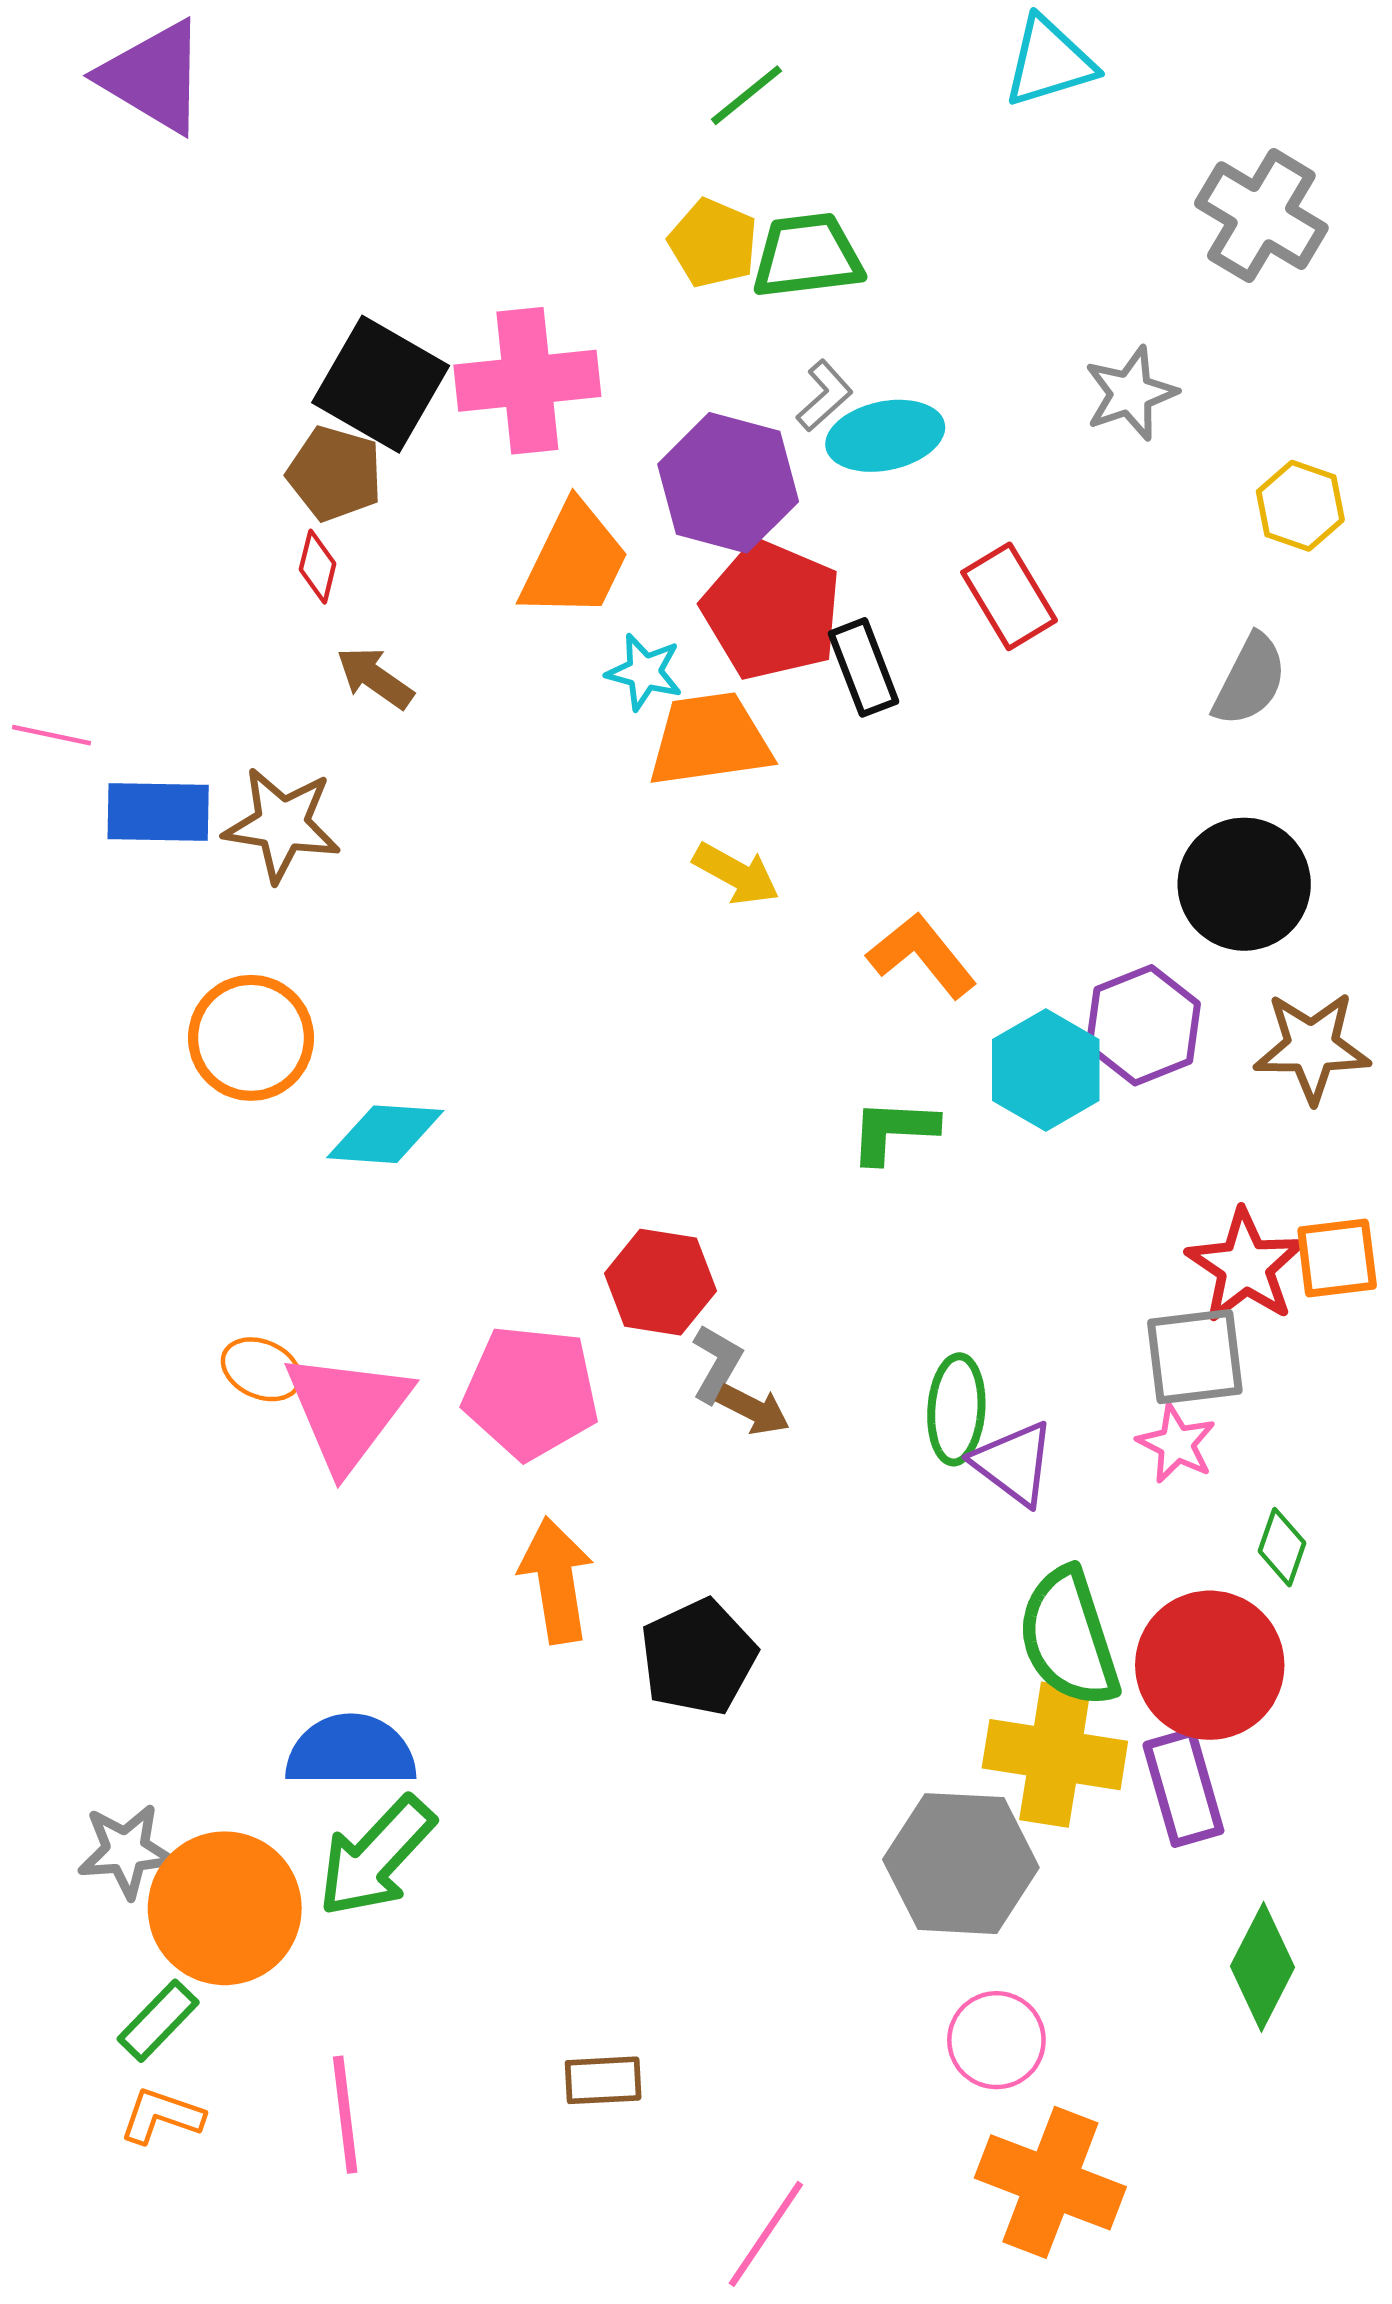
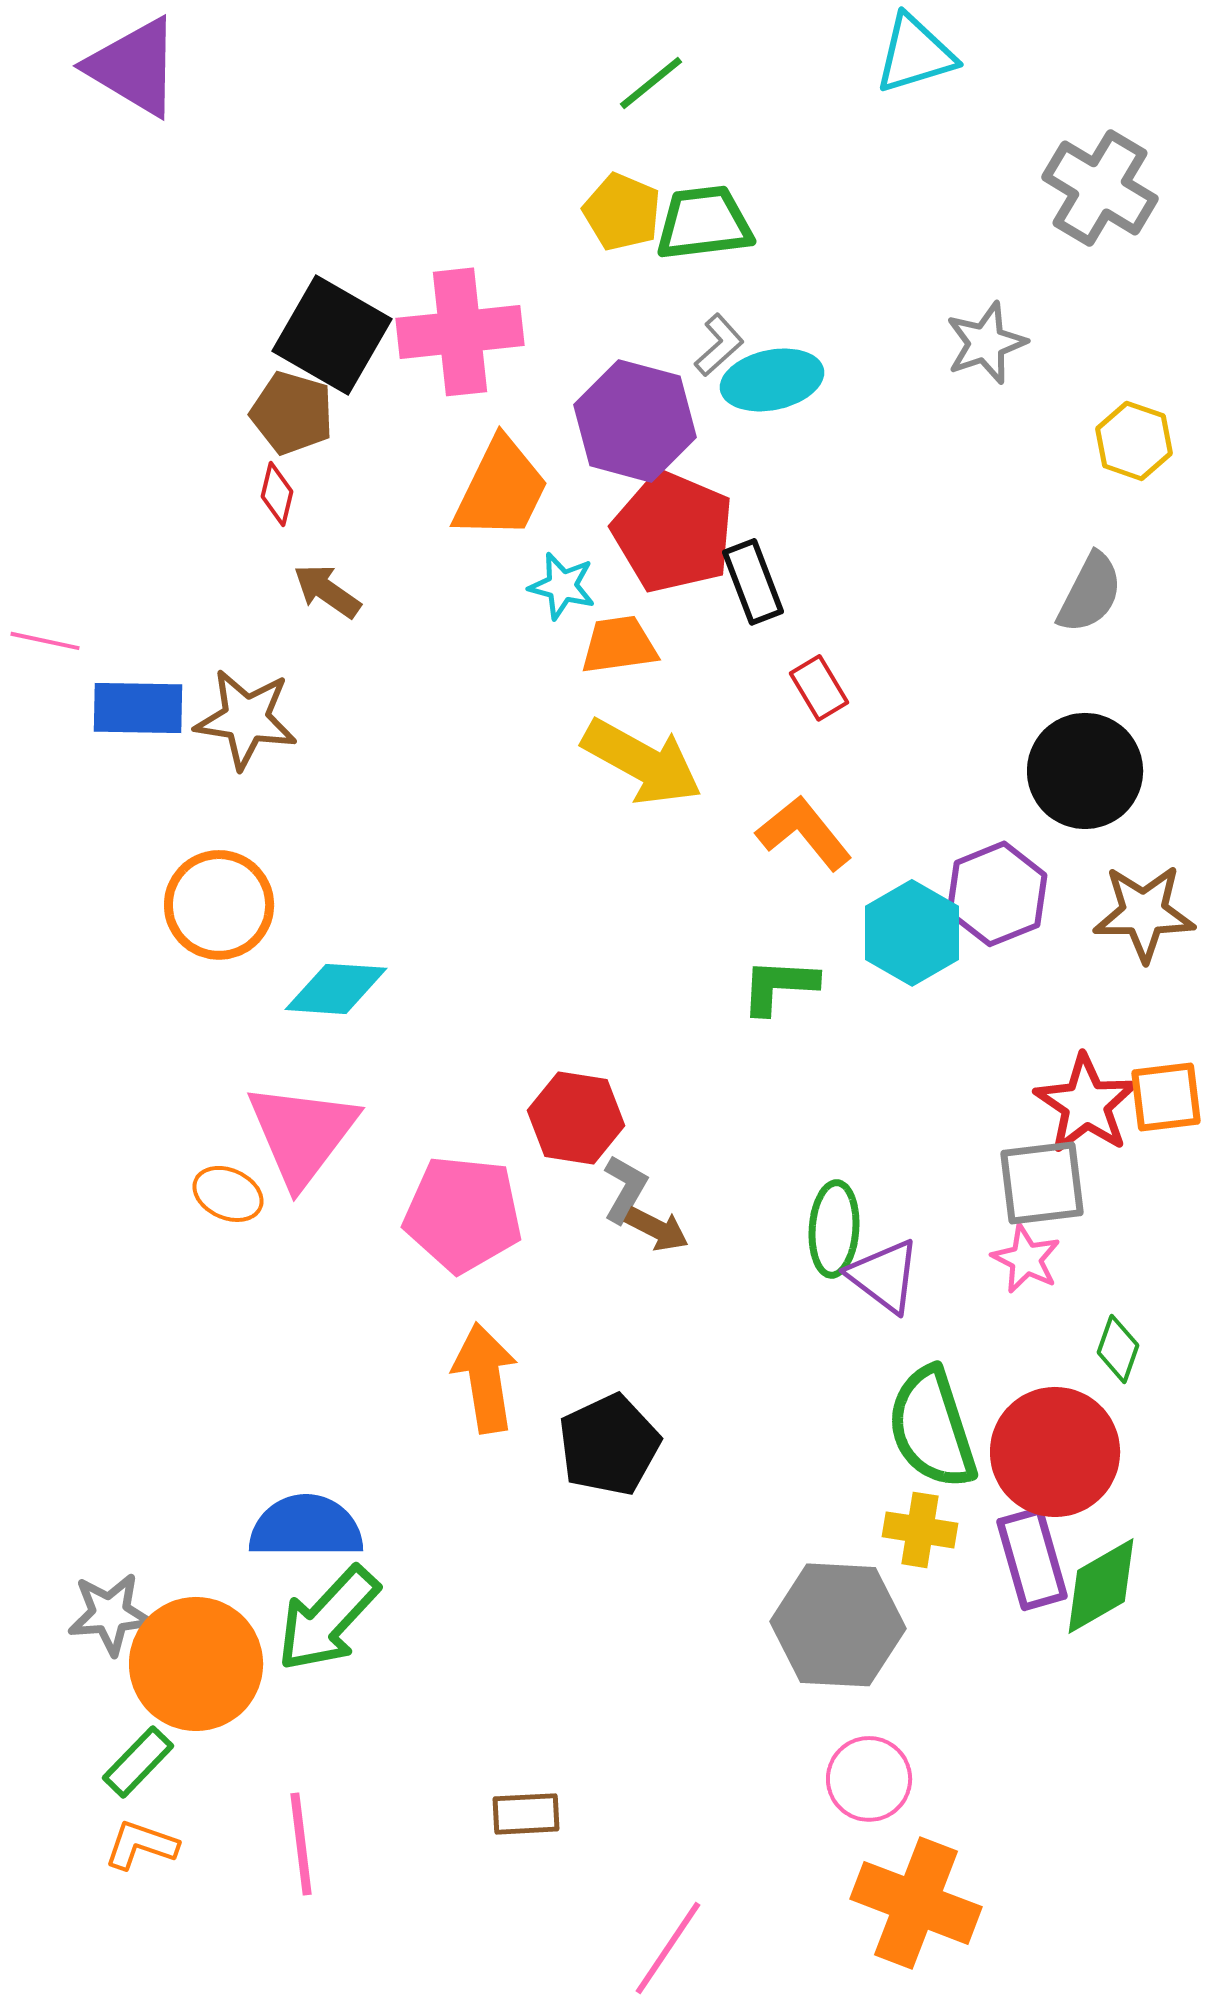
red rectangle: (1009, 596) -> (819, 688), moved, size x0.7
orange trapezoid: (710, 740) -> (619, 645), size x0.7
yellow arrow: (736, 874) -> (642, 762), size x1.6
pink triangle: (347, 1411) -> (302, 1134), moved
yellow cross: (1055, 1755) -> (920, 1530), size x0.6
green diamond: (1263, 1967) -> (1101, 1586), moved, turned 33

